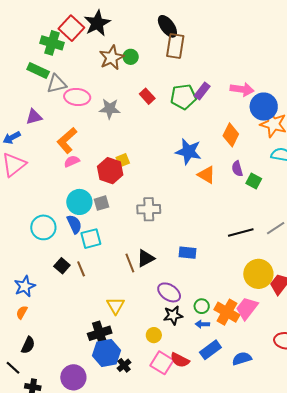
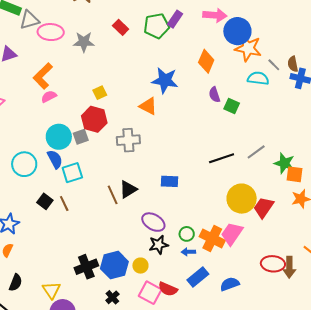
red hexagon: (110, 171) -> (94, 119), moved
orange triangle: (206, 175) -> (148, 106), moved
yellow triangle: (116, 306) -> (51, 290), moved
blue hexagon: (106, 353) -> (114, 265), moved

